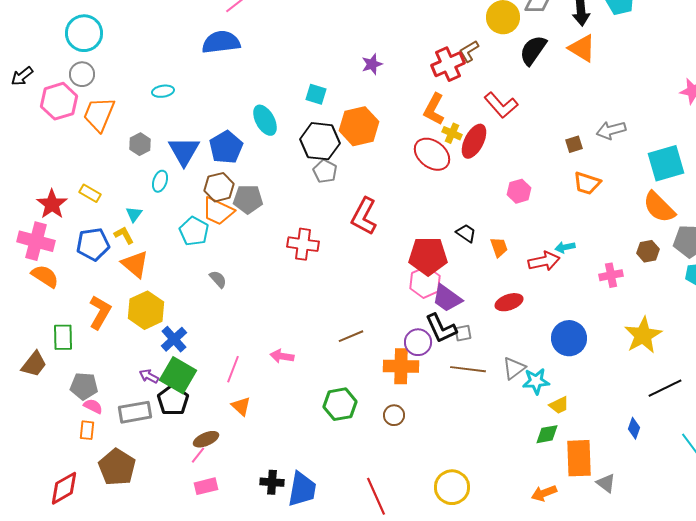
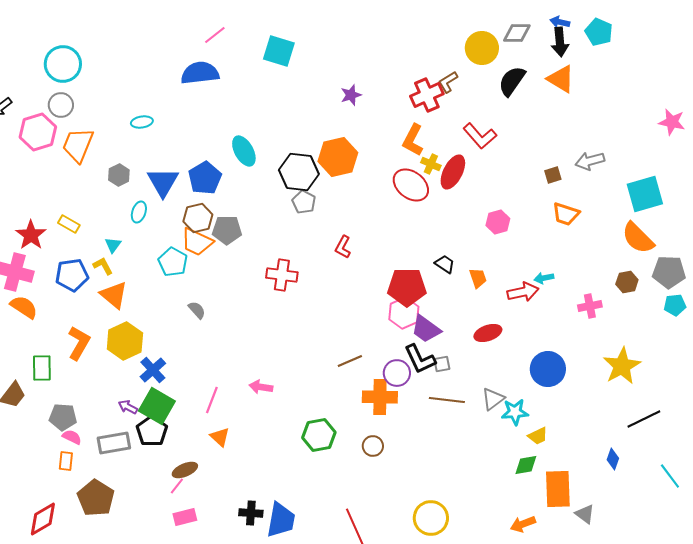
cyan square: (316, 94) -> (279, 51), moved, size x1.5
red L-shape: (364, 216) -> (343, 247), size x0.6
brown line: (351, 336) -> (350, 361), moved

